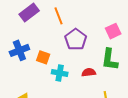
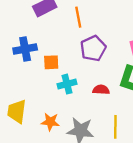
orange square: (43, 57) -> (51, 62), turned -32
cyan cross: (60, 73) -> (67, 84), turned -35

